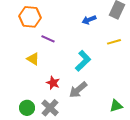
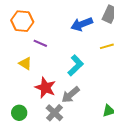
blue arrow: (89, 20) -> (82, 24), size x1.5
red star: (53, 83) -> (45, 88), size x1.5
gray cross: (50, 108) -> (54, 113), moved

